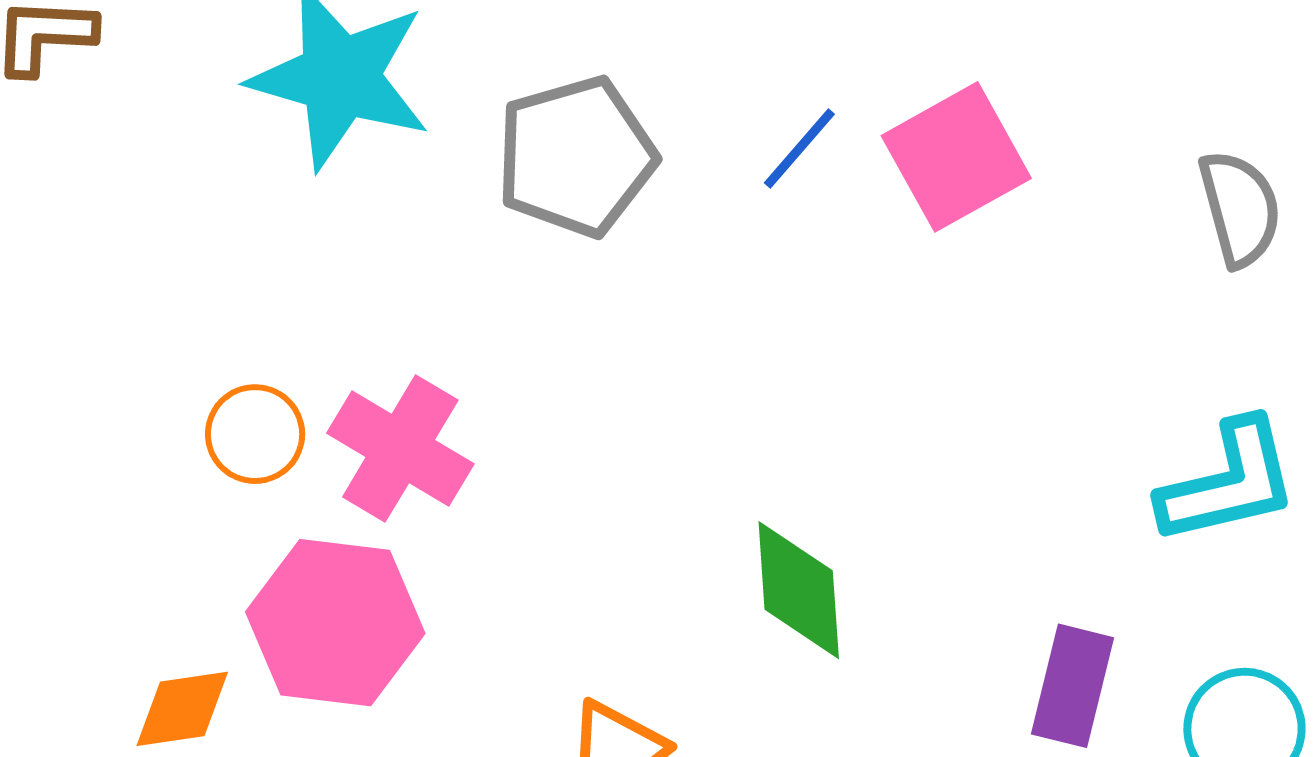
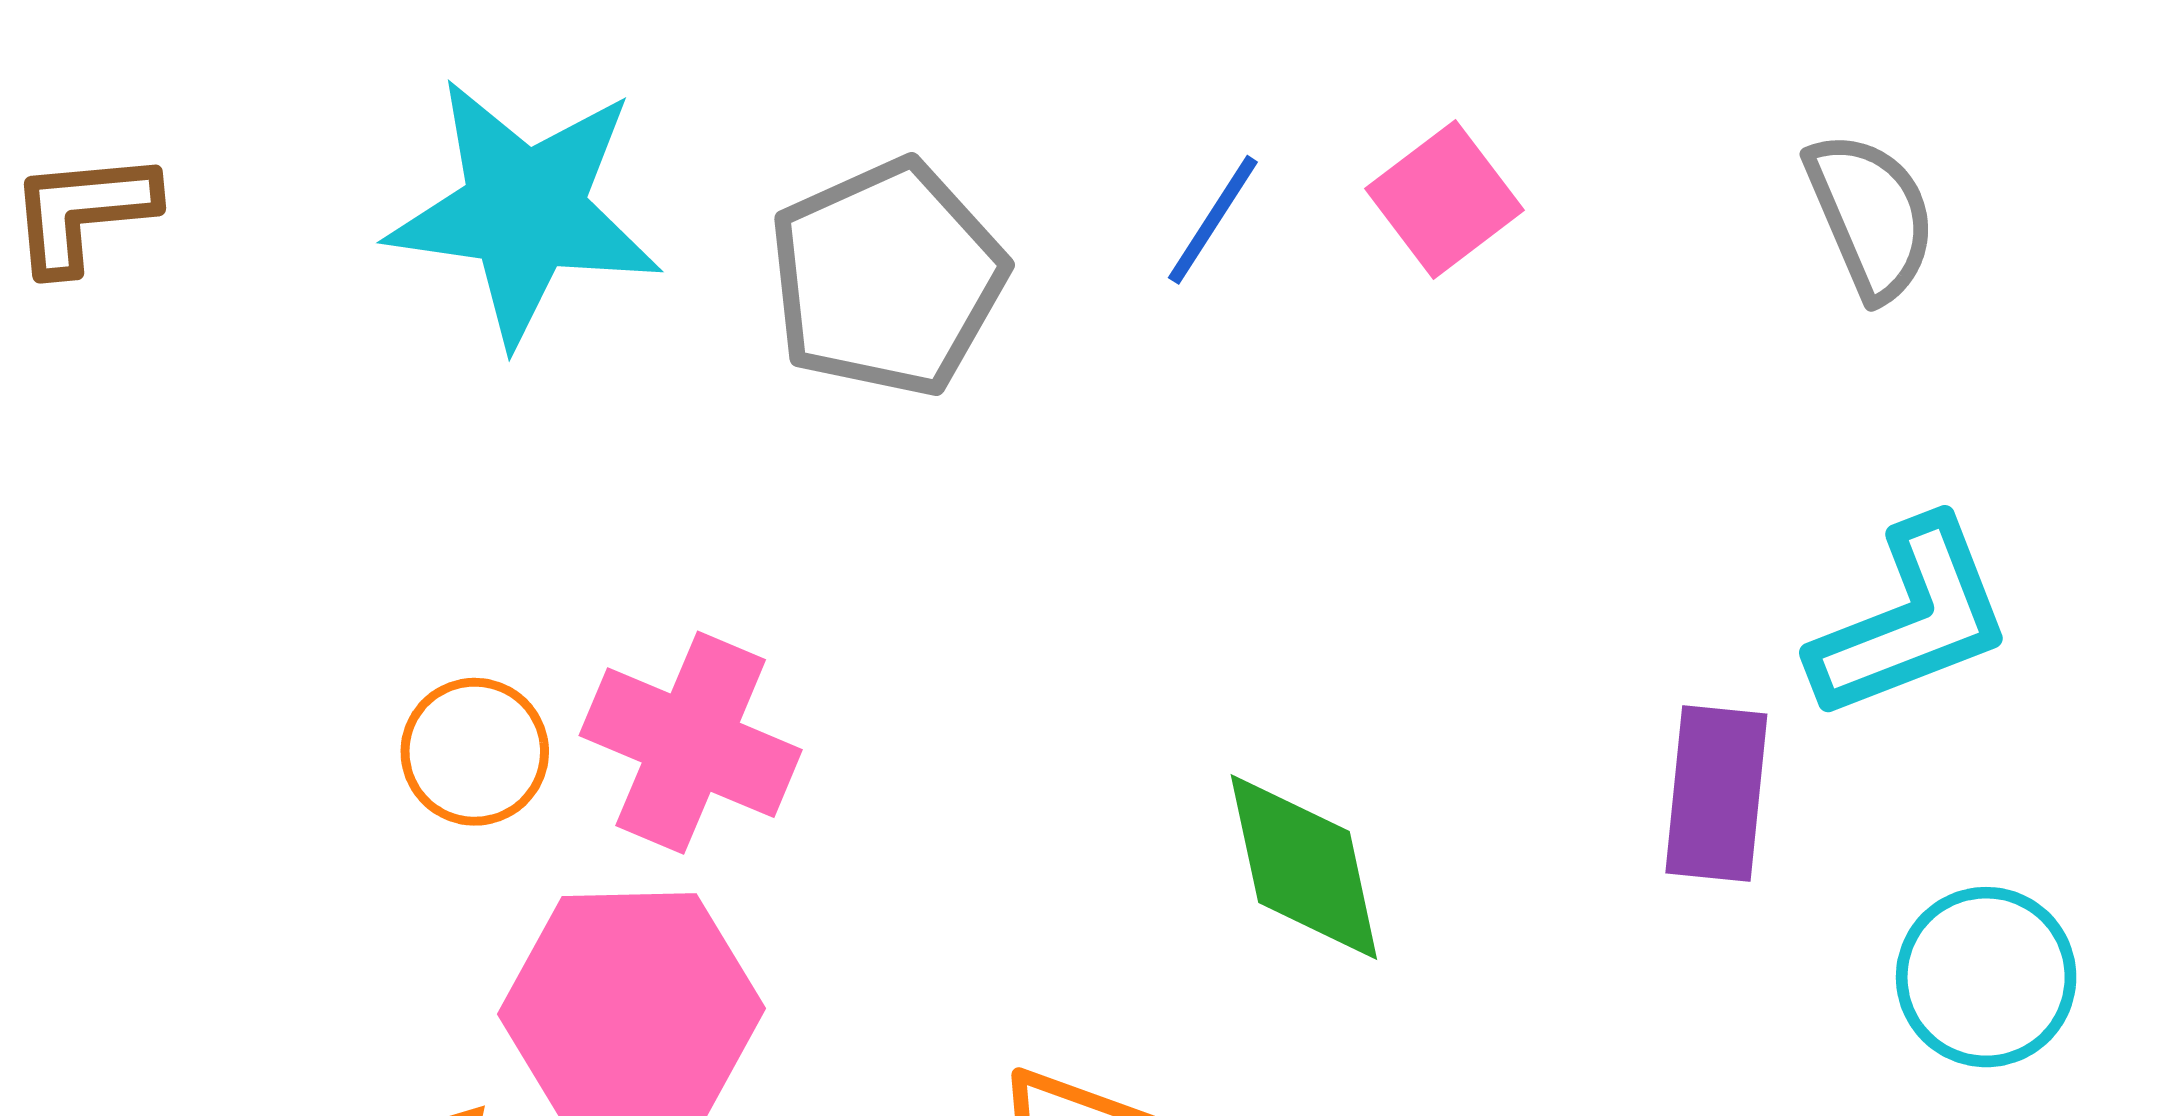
pink square: (956, 157) -> (1445, 199), size x0.7
purple rectangle: (1073, 686) -> (1716, 793), moved

